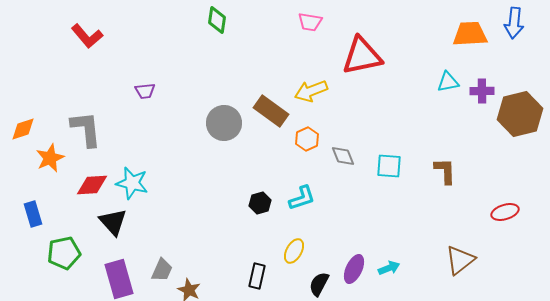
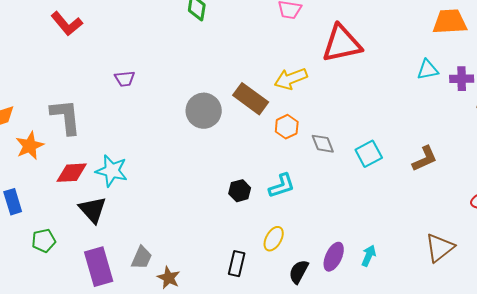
cyan square: (389, 166) -> (369, 154), turned -32
brown L-shape: (445, 171) -> (425, 159), turned 68
green pentagon: (64, 253) -> (44, 241), size x0.7
cyan arrow: (389, 268) -> (369, 256), turned -45

